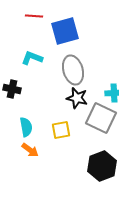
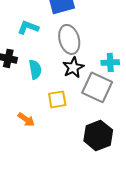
black star: (77, 98) -> (73, 67), turned 30
cyan semicircle: (26, 127) -> (35, 69), moved

